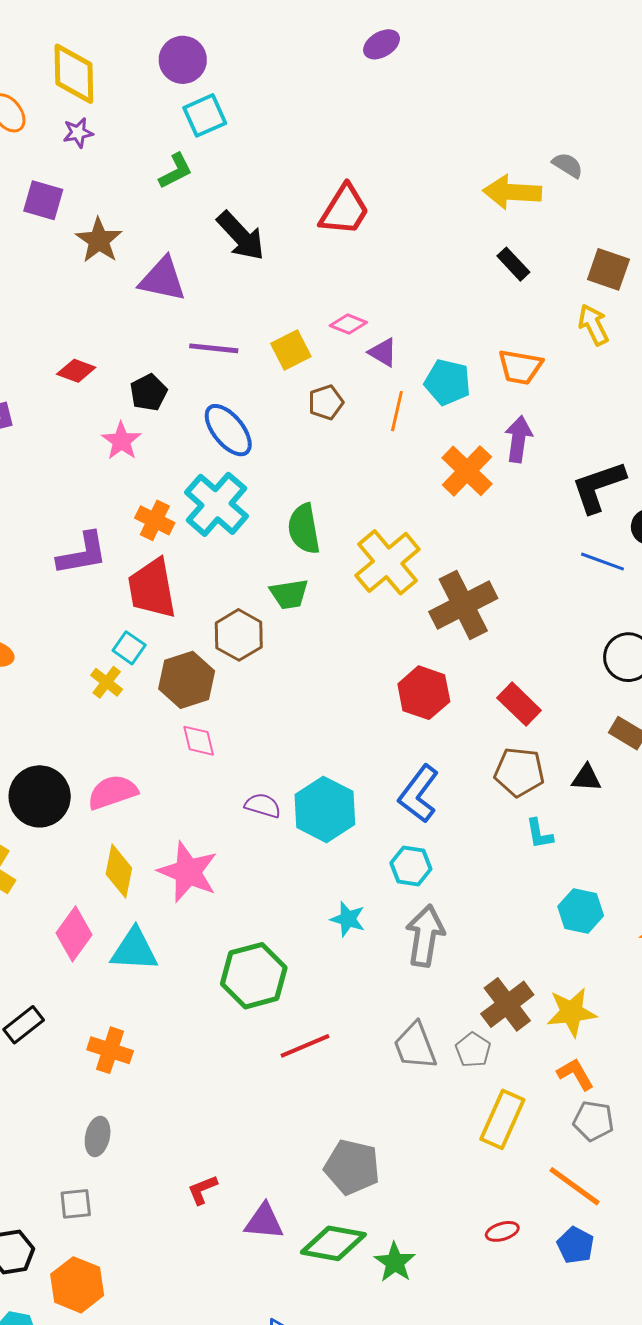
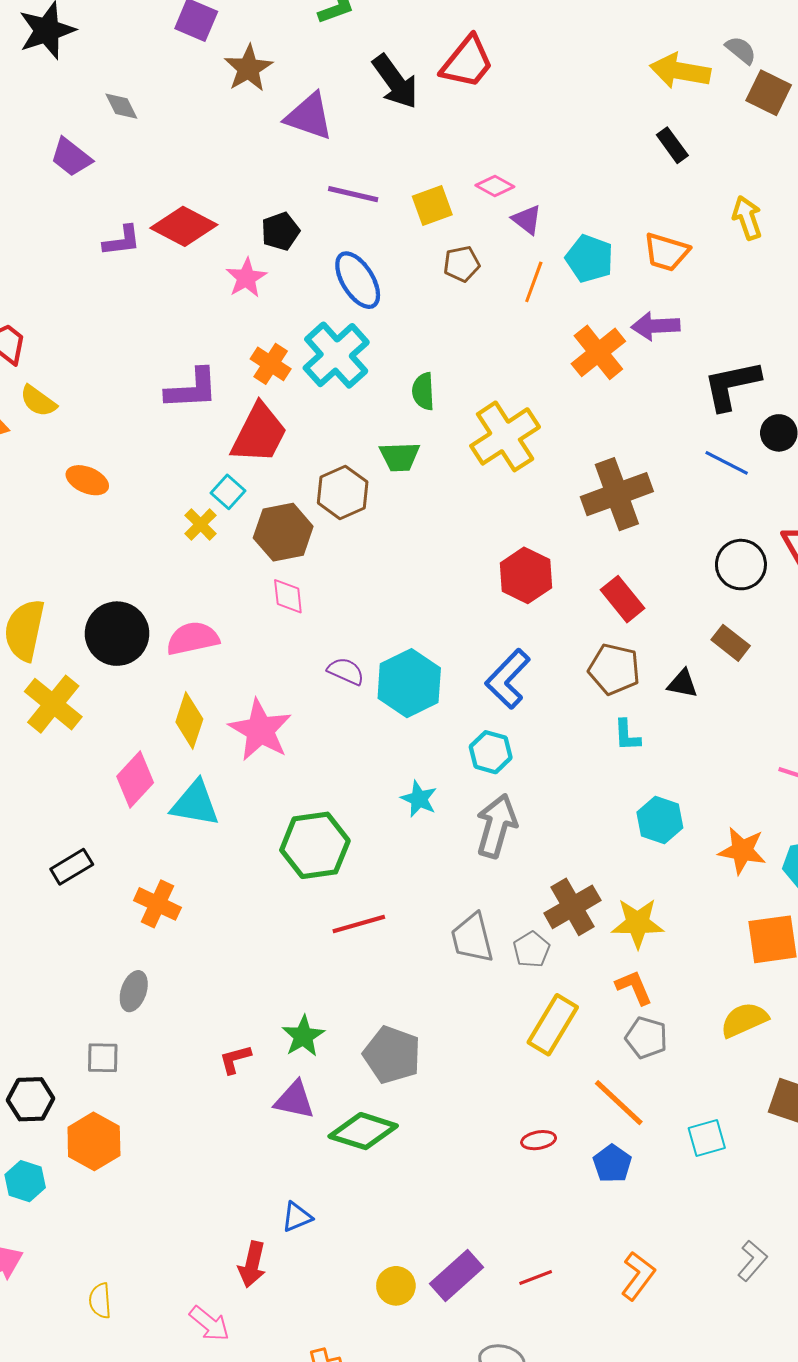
red trapezoid: (344, 210) -> (467, 62), moved
brown square: (608, 269) -> (769, 93), moved
red diamond: (76, 371) -> (184, 226), moved, size x1.6
purple arrow: (518, 439) -> (655, 326), turned -108
green semicircle: (304, 529) -> (423, 391), size x0.7
red trapezoid: (152, 588) -> (259, 434), turned -150
brown cross: (463, 605) -> (617, 494), moved
green star: (395, 1262) -> (303, 1036), moved

